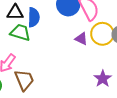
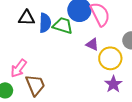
green trapezoid: (20, 33) -> (63, 26), moved
yellow circle: (102, 34) -> (110, 58), moved

